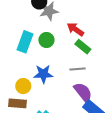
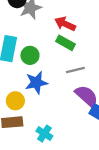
green circle: (46, 40) -> (30, 55), moved
green rectangle: (83, 47) -> (65, 43), moved

